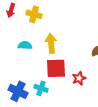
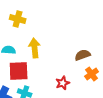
red square: (56, 68) -> (19, 71), moved

